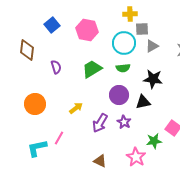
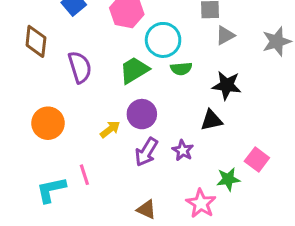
cyan circle: (124, 43) -> (163, 40), moved
purple semicircle: (56, 67) -> (80, 67), size x1.5
purple circle: (119, 95) -> (142, 114), moved
pink line: (59, 138) -> (84, 175), turned -48

